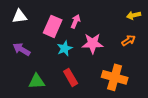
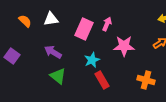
cyan star: (65, 48) -> (92, 60), moved
orange cross: (115, 77) -> (146, 80), size x0.7
green triangle: (37, 81) -> (58, 76), moved, turned 42

